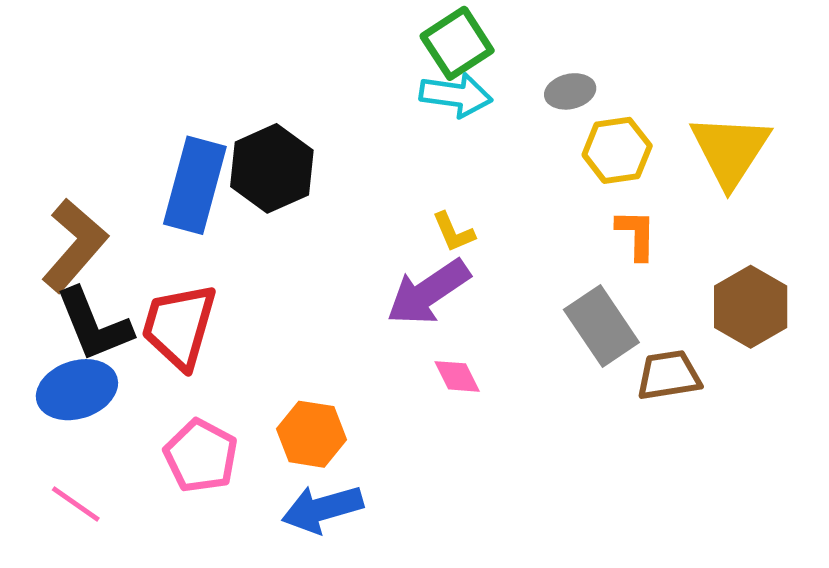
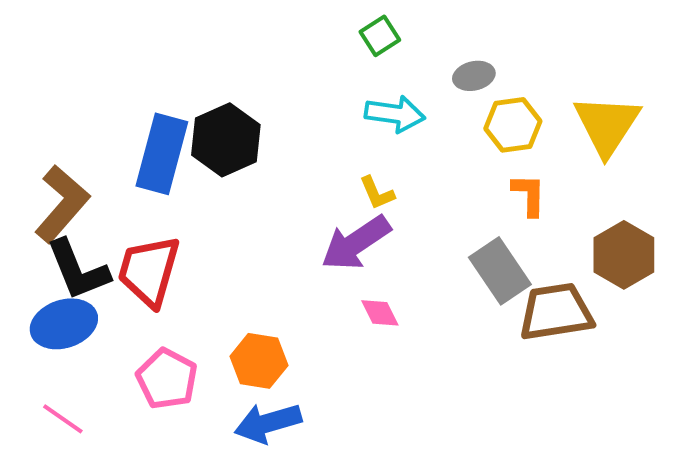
green square: (457, 43) -> (380, 36), size x0.7
cyan arrow: (456, 95) -> (395, 114), moved
brown trapezoid: (669, 375) -> (556, 312), size x1.4

